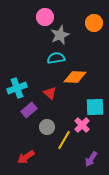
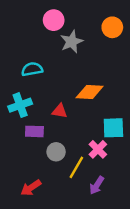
cyan semicircle: (56, 58) -> (32, 69), moved
red triangle: (50, 93) -> (60, 111), turned -32
purple rectangle: (29, 110) -> (34, 131), turned 42
purple arrow: (91, 159) -> (97, 185), moved

